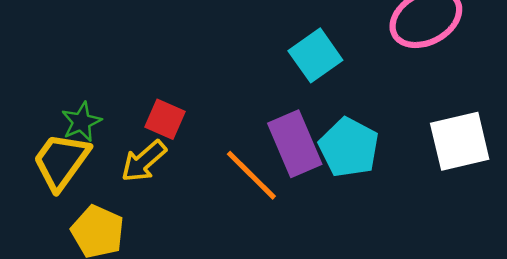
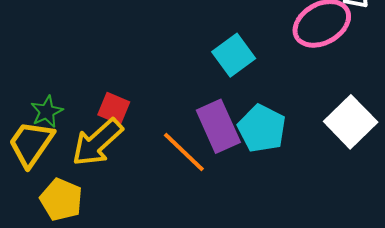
white square: (460, 141) -> (351, 122), turned -30
yellow arrow: (144, 161) -> (97, 142), size x1.4

